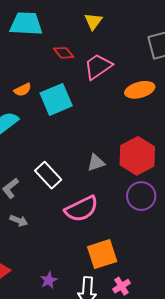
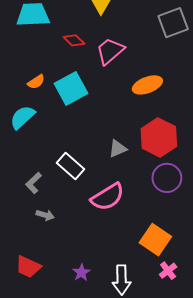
orange ellipse: (140, 90) -> (147, 85), moved
orange square: (102, 254) -> (155, 240), moved, turned -32
pink cross: (121, 286) -> (168, 271), moved

